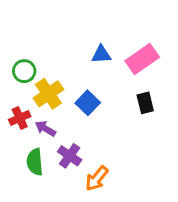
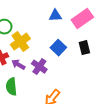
blue square: (88, 103) -> (58, 48), moved
purple cross: (70, 156) -> (39, 67), moved

